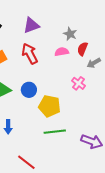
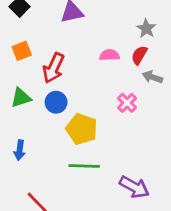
gray star: (70, 34) -> (146, 29), moved
red arrow: (30, 54) -> (53, 68), moved, turned -135
gray arrow: (94, 63) -> (152, 77), turned 40

